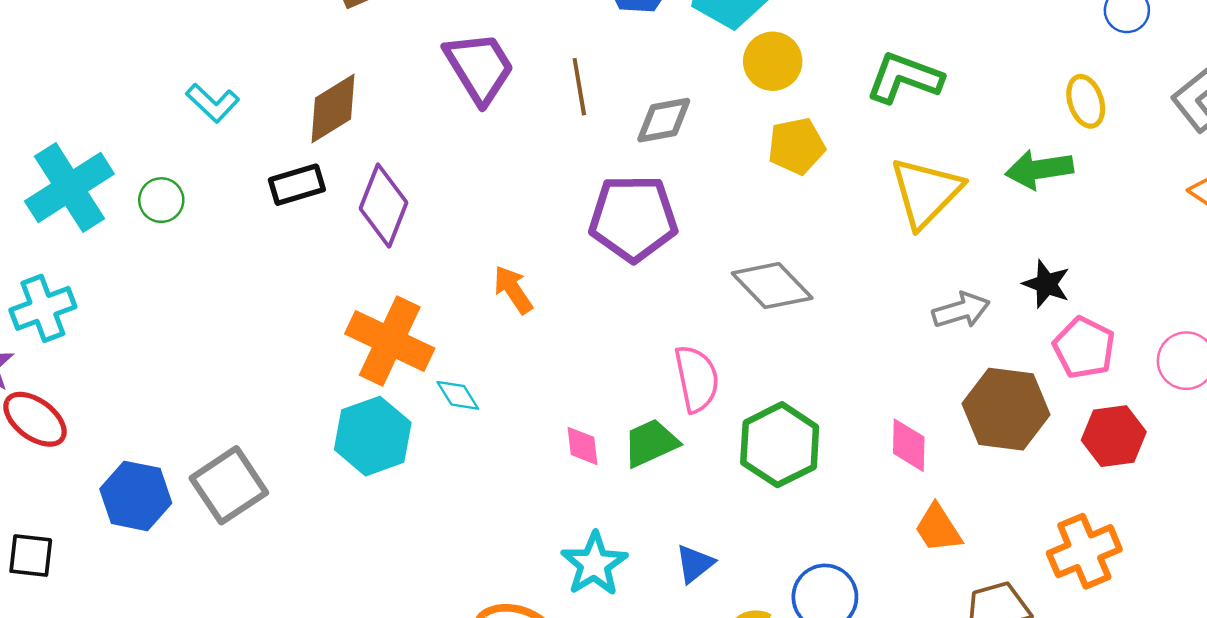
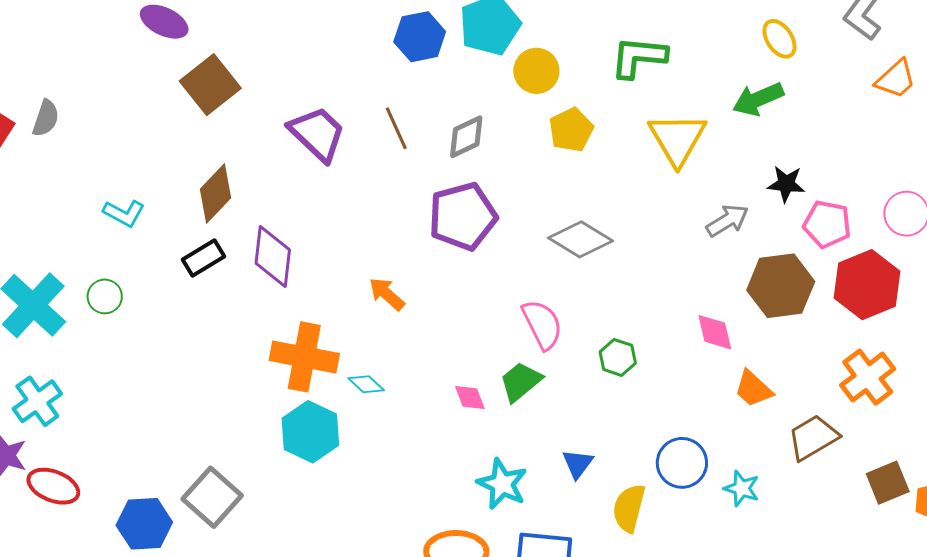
red hexagon: (1114, 436) -> (867, 285), size x1.4
green hexagon: (780, 445) -> (618, 357), size x0.6

